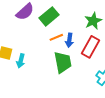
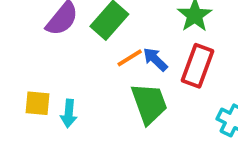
blue arrow: (69, 40) -> (155, 59), turned 136

